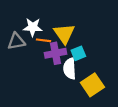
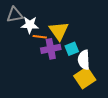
gray triangle: (16, 41) -> (15, 15), moved
white semicircle: (70, 69) -> (84, 60), moved

